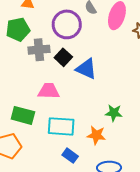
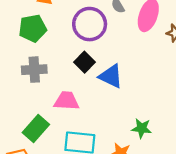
gray cross: (39, 50) -> (34, 70), moved
green rectangle: (23, 115) -> (36, 129), turned -65

